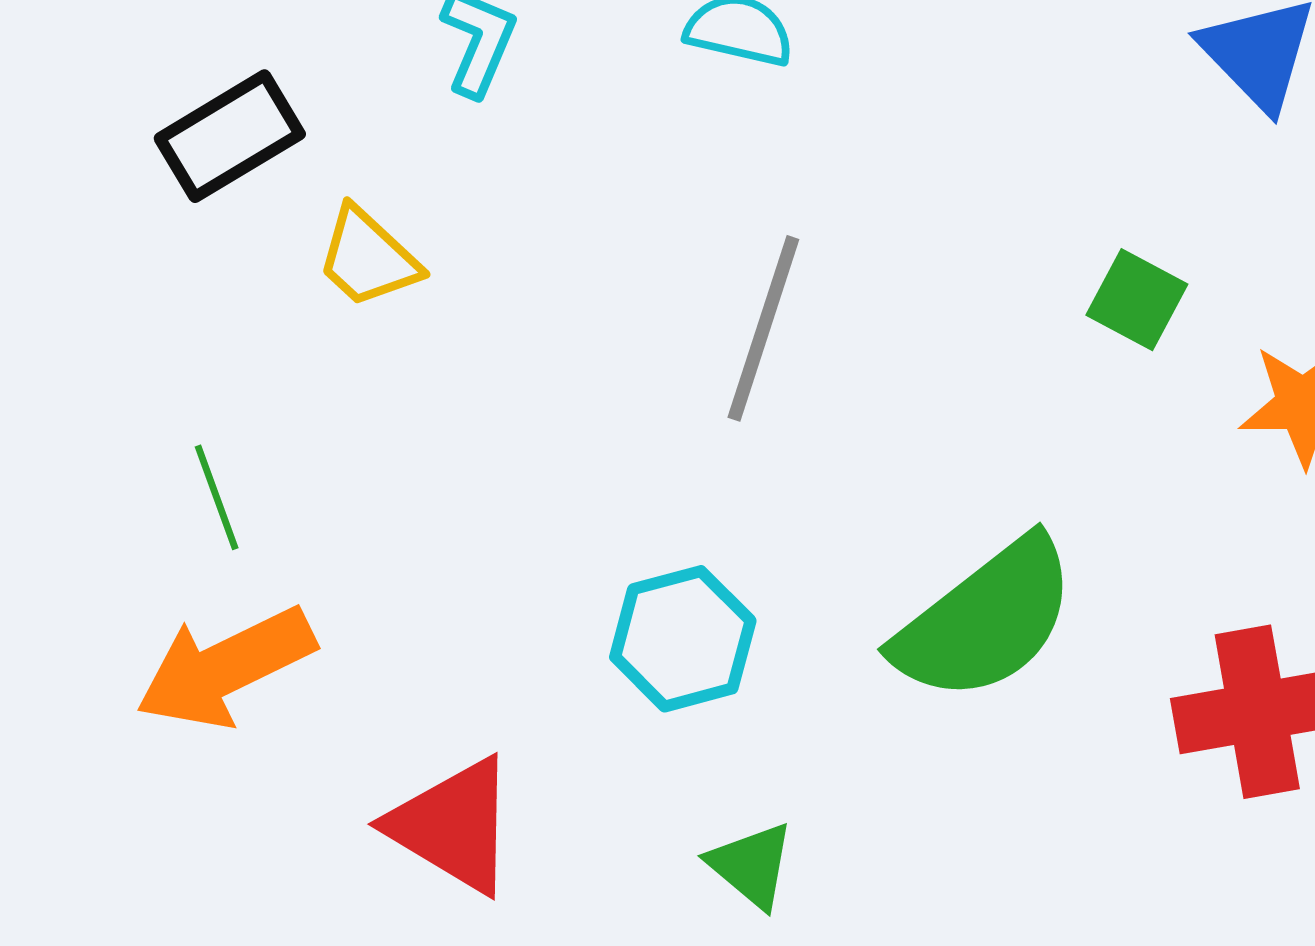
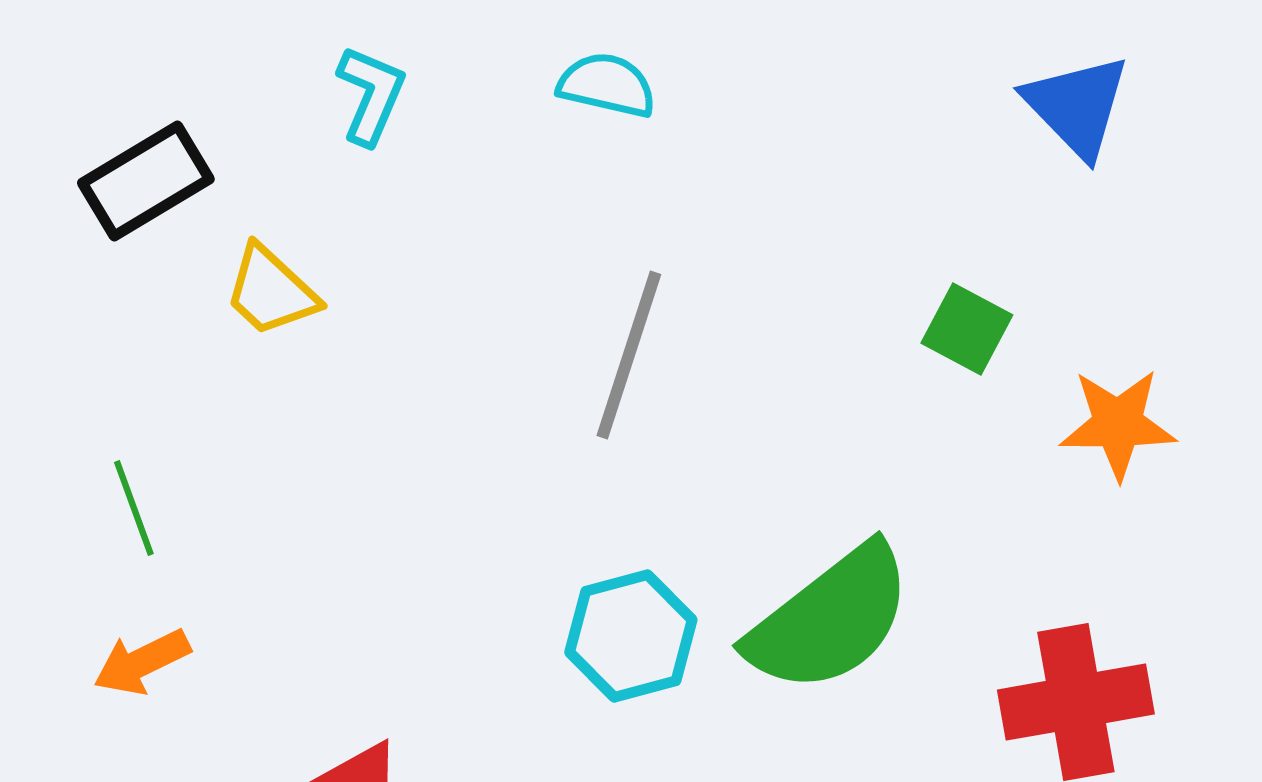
cyan hexagon: (683, 639) -> (631, 636), moved
orange arrow: (225, 668) -> (142, 662), size x0.6

